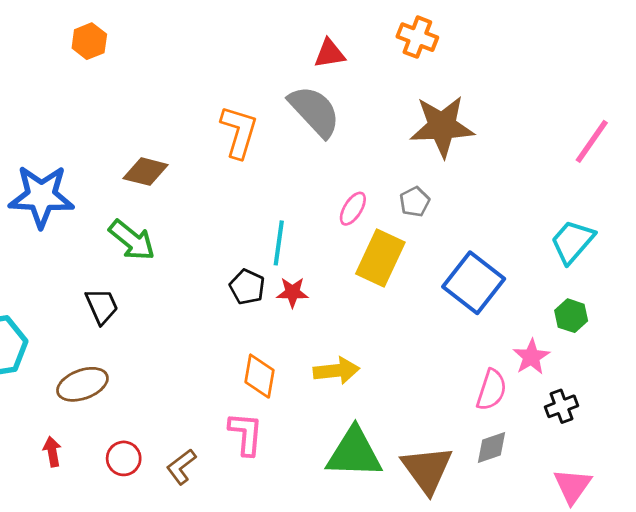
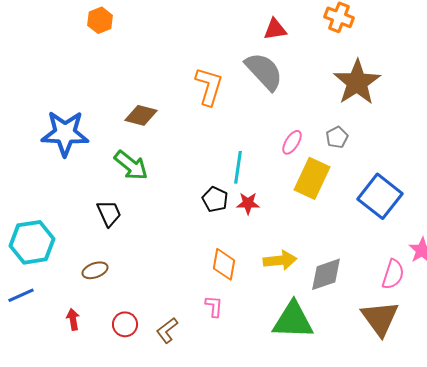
brown star: (442, 126) -> (357, 82), turned -30
brown ellipse: (82, 384) -> (95, 270), size x0.7
pink L-shape: (246, 434) -> (214, 306), size x0.7
gray diamond: (491, 447) -> (326, 274), moved, size x1.4
brown triangle: (427, 469) -> (380, 318), moved

